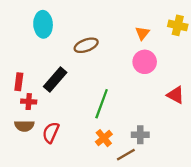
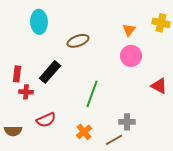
brown semicircle: (24, 126) -> (13, 131), moved
red semicircle: (51, 133) -> (46, 120), turned -138
orange cross: (104, 138) -> (84, 132), moved

